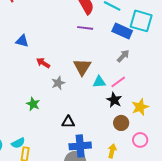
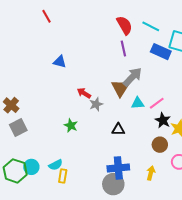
purple line: (85, 28) -> (123, 49), turned 70
gray arrow: (123, 56) -> (133, 77), moved, size x1.5
red arrow: (43, 63) -> (84, 93), moved
black star: (114, 100) -> (163, 120), moved
black triangle: (68, 122) -> (118, 129), moved

